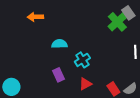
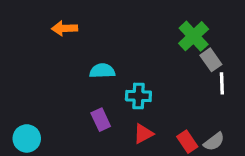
gray rectangle: (128, 13) -> (211, 60), moved
cyan cross: (82, 60) -> (138, 96), turned 35

